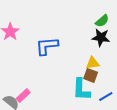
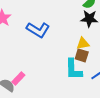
blue L-shape: (47, 46) -> (38, 30), turned -140

